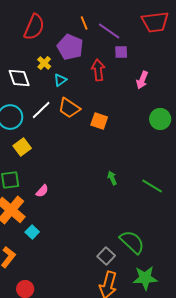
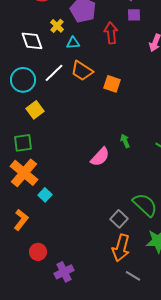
cyan triangle: (60, 80) -> (73, 43), turned 32
pink semicircle: (42, 191) -> (100, 157), moved, size x1.5

